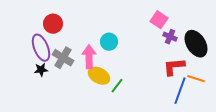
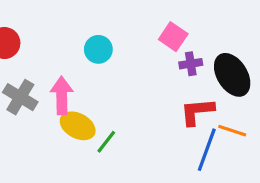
purple cross: (170, 37) -> (191, 64), turned -32
cyan circle: (109, 42) -> (98, 49), moved

